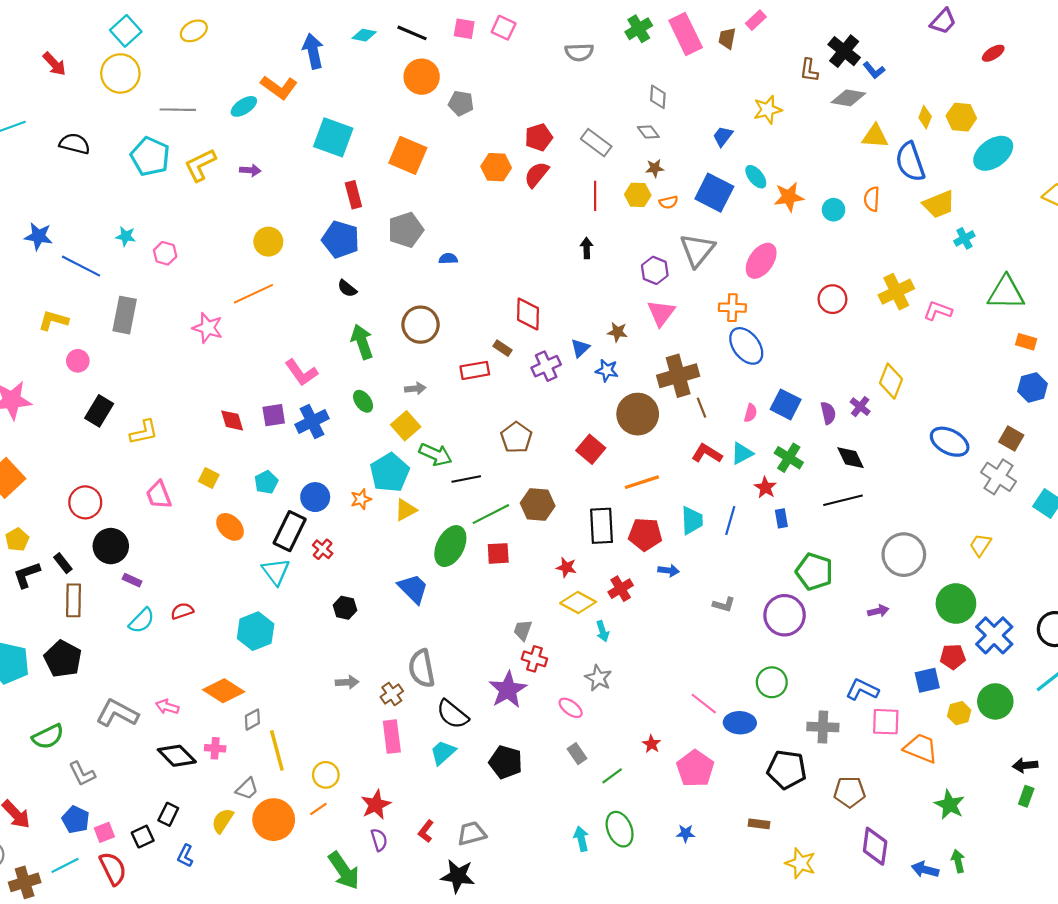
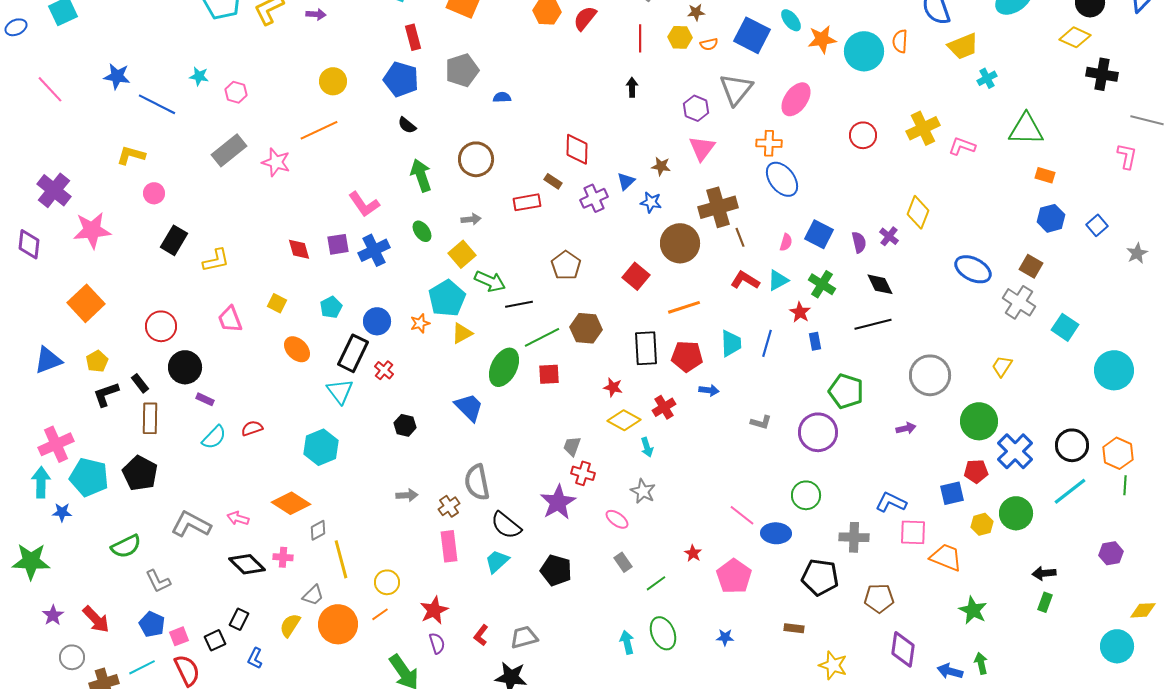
cyan circle: (834, 210) -> (864, 51), size x1.8
gray rectangle: (125, 315) -> (229, 150), moved, turned 40

